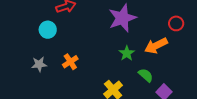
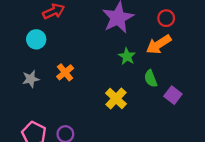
red circle: (176, 23) -> (166, 18), moved
green semicircle: (146, 75) -> (151, 79), turned -147

